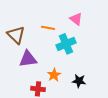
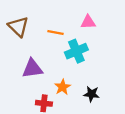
pink triangle: (76, 19) -> (88, 22), turned -40
brown triangle: (16, 35) -> (18, 27), moved

